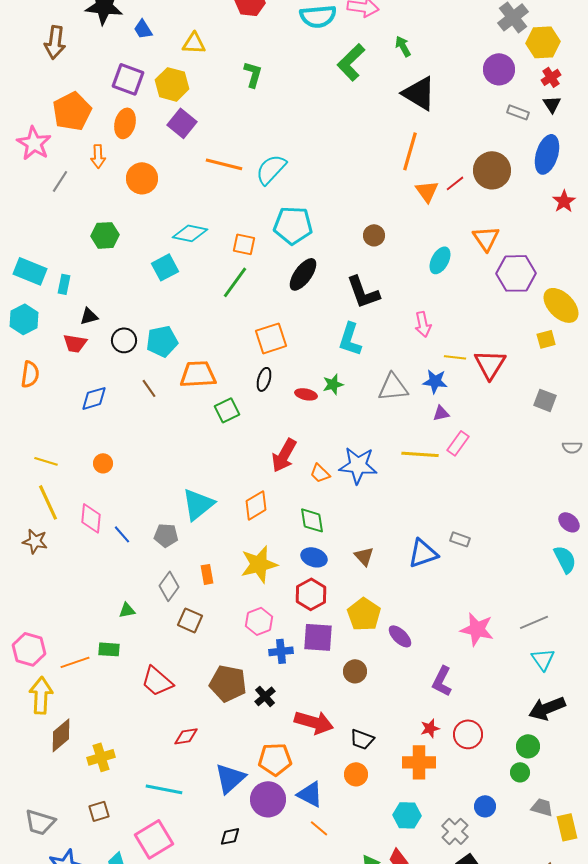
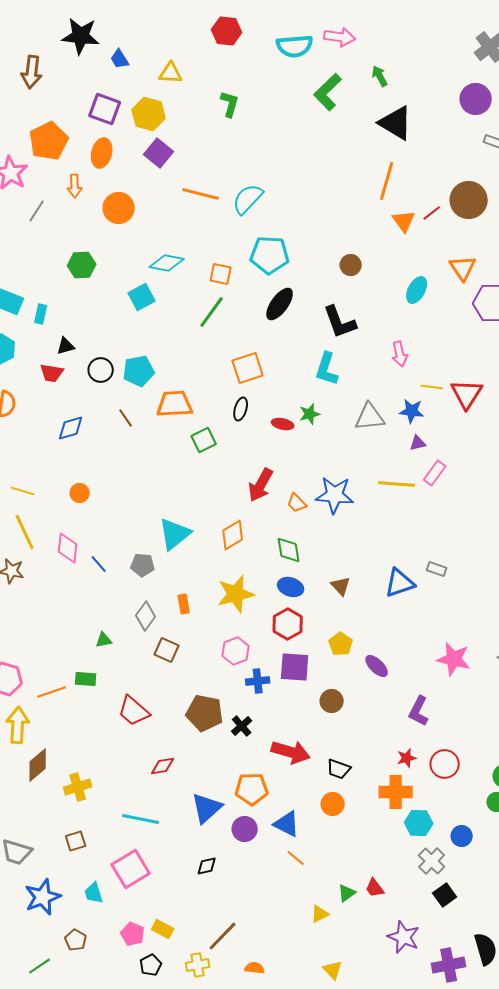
yellow pentagon: (364, 614) -> (341, 644), size x0.7
purple circle: (268, 799) -> (245, 829), size x0.7
cyan hexagon: (407, 815) -> (419, 823), moved

